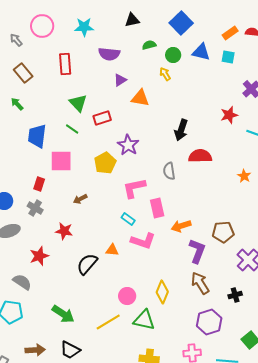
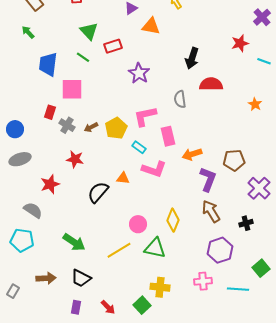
yellow pentagon: (105, 163) -> (116, 128), moved
gray cross: (35, 208) -> (67, 125), moved

